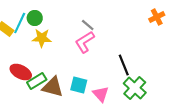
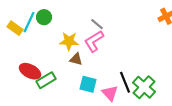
yellow star: (42, 38) -> (69, 41), moved
black line: (124, 65) -> (125, 82), moved
brown triangle: (53, 87) -> (76, 59), moved, size x0.6

